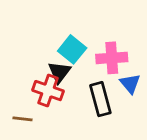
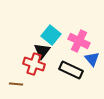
pink cross: (112, 58) -> (79, 41), turned 30
black rectangle: (100, 99) -> (71, 70), turned -50

